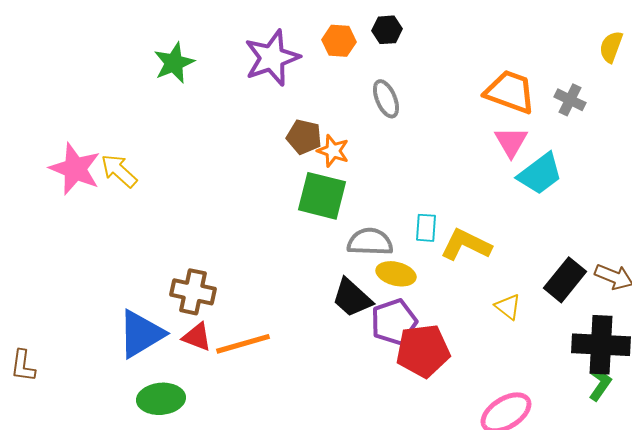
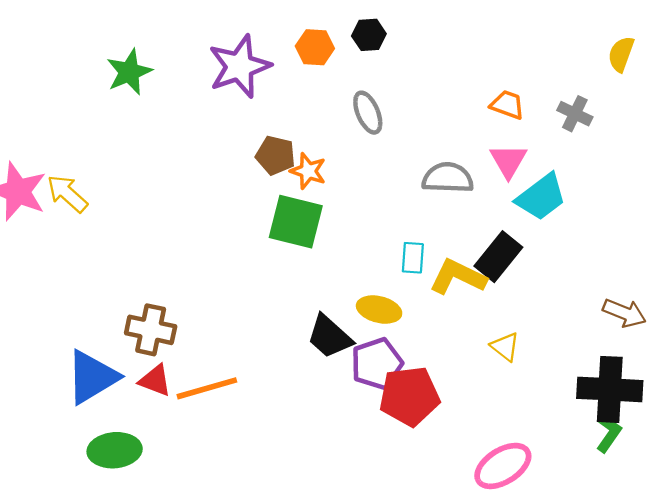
orange trapezoid: (510, 92) -> (507, 105), size x0.6
gray semicircle: (370, 242) -> (448, 178), moved
black rectangle: (565, 280) -> (498, 257), moved

